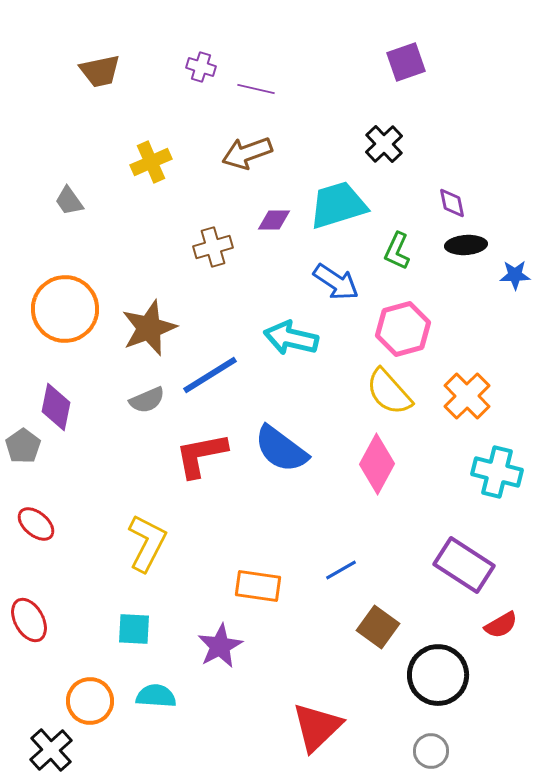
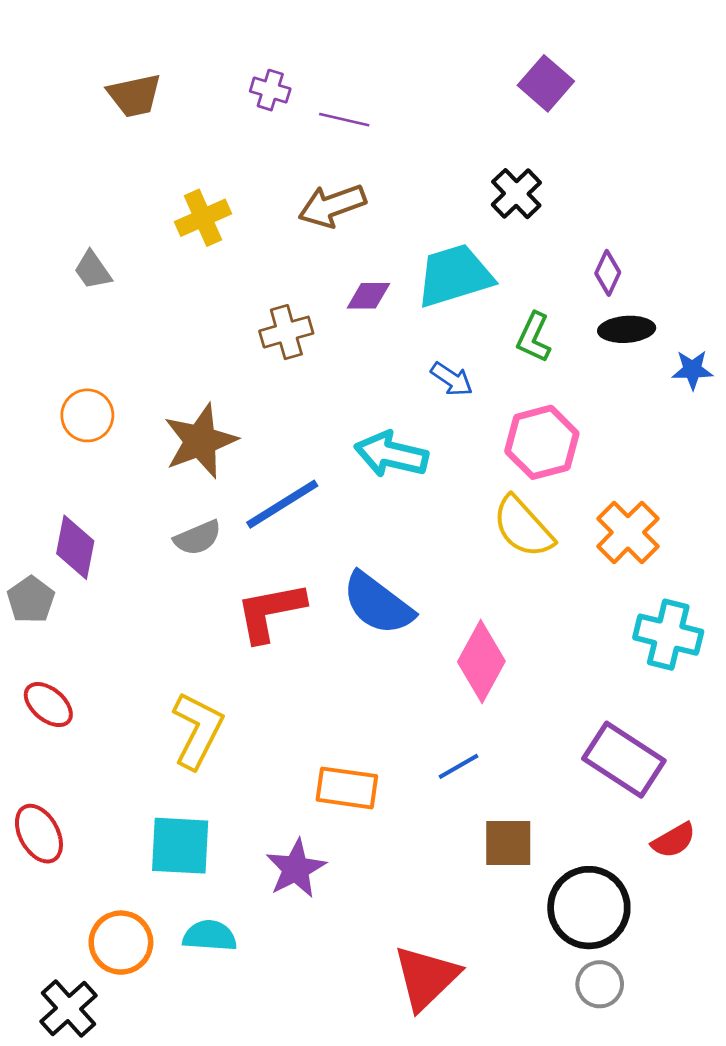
purple square: (406, 62) -> (546, 83), turned -30
purple diamond: (452, 203) -> (608, 273), turned 36
blue arrow: (336, 282) -> (452, 379), size x0.7
orange circle: (65, 309) -> (87, 415), size x0.6
pink diamond: (377, 464) -> (481, 662), moved
brown square: (378, 627) -> (508, 843), turned -36
cyan square: (134, 629) -> (180, 846), size x1.4
gray circle: (431, 751) -> (600, 984), moved

